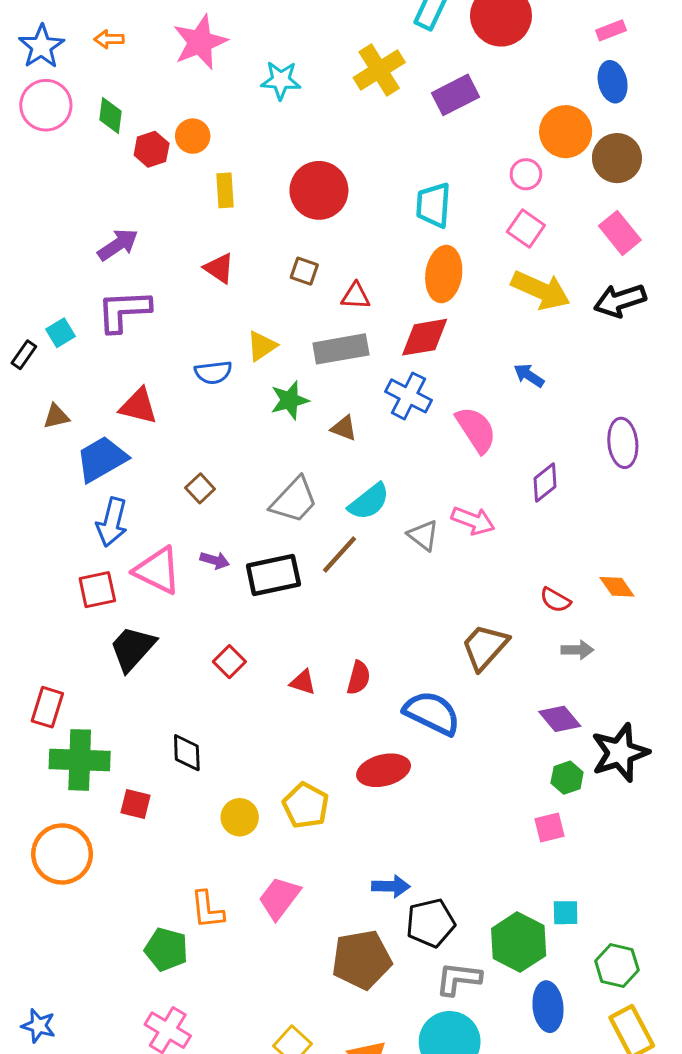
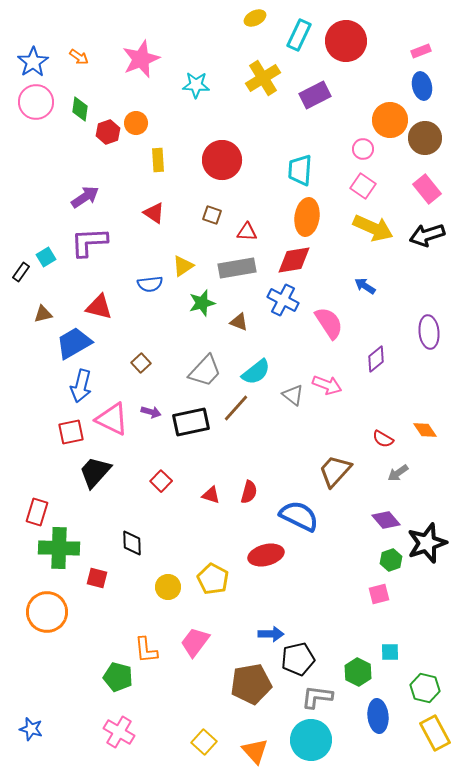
orange arrow: (109, 39) -> (79, 57), turned -144
gray arrow: (577, 650) -> (398, 473), turned 145
green hexagon: (519, 942) -> (358, 672), size x0.7

